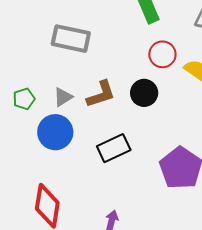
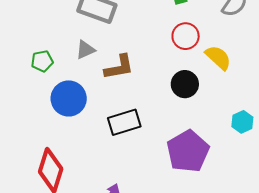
black circle: (144, 93) -> (185, 84), moved
gray triangle: (63, 97) -> (85, 50), moved

